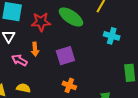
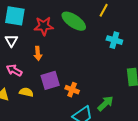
purple square: (65, 56) -> (50, 80), moved
pink arrow: (19, 60) -> (14, 70), moved

